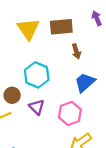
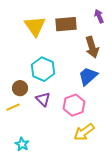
brown arrow: (76, 51) -> (92, 47), moved, size x1.5

